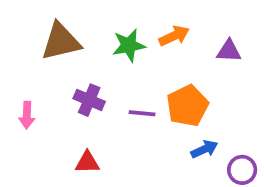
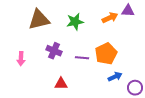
orange arrow: (174, 36) -> (110, 18), moved
purple triangle: (229, 51) -> (128, 11), moved
red triangle: (87, 162) -> (61, 84), moved

